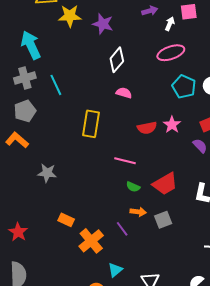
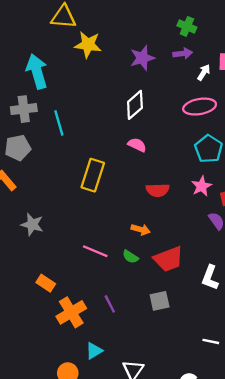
purple star: (103, 24) -> (142, 58), moved, turned 30
pink star: (172, 125) -> (202, 186), moved
pink line: (125, 161) -> (95, 251), moved
orange arrow: (138, 212) -> (141, 229), moved

